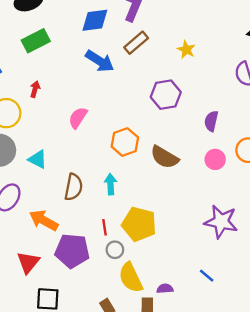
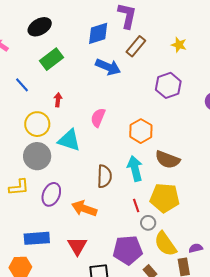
brown semicircle: (165, 157) -> (168, 160), moved
cyan triangle: (38, 159) -> (69, 140), moved, size x1.4
cyan arrow: (111, 184) -> (135, 169), size x1.4
purple pentagon: (72, 251) -> (128, 250), moved

